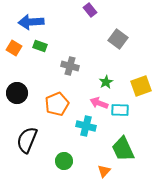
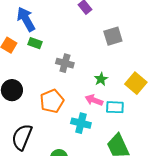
blue arrow: (31, 22) -> (26, 19), turned 65
gray square: (118, 39) -> (113, 36), turned 36
yellow square: (141, 86) -> (136, 83), turned -30

